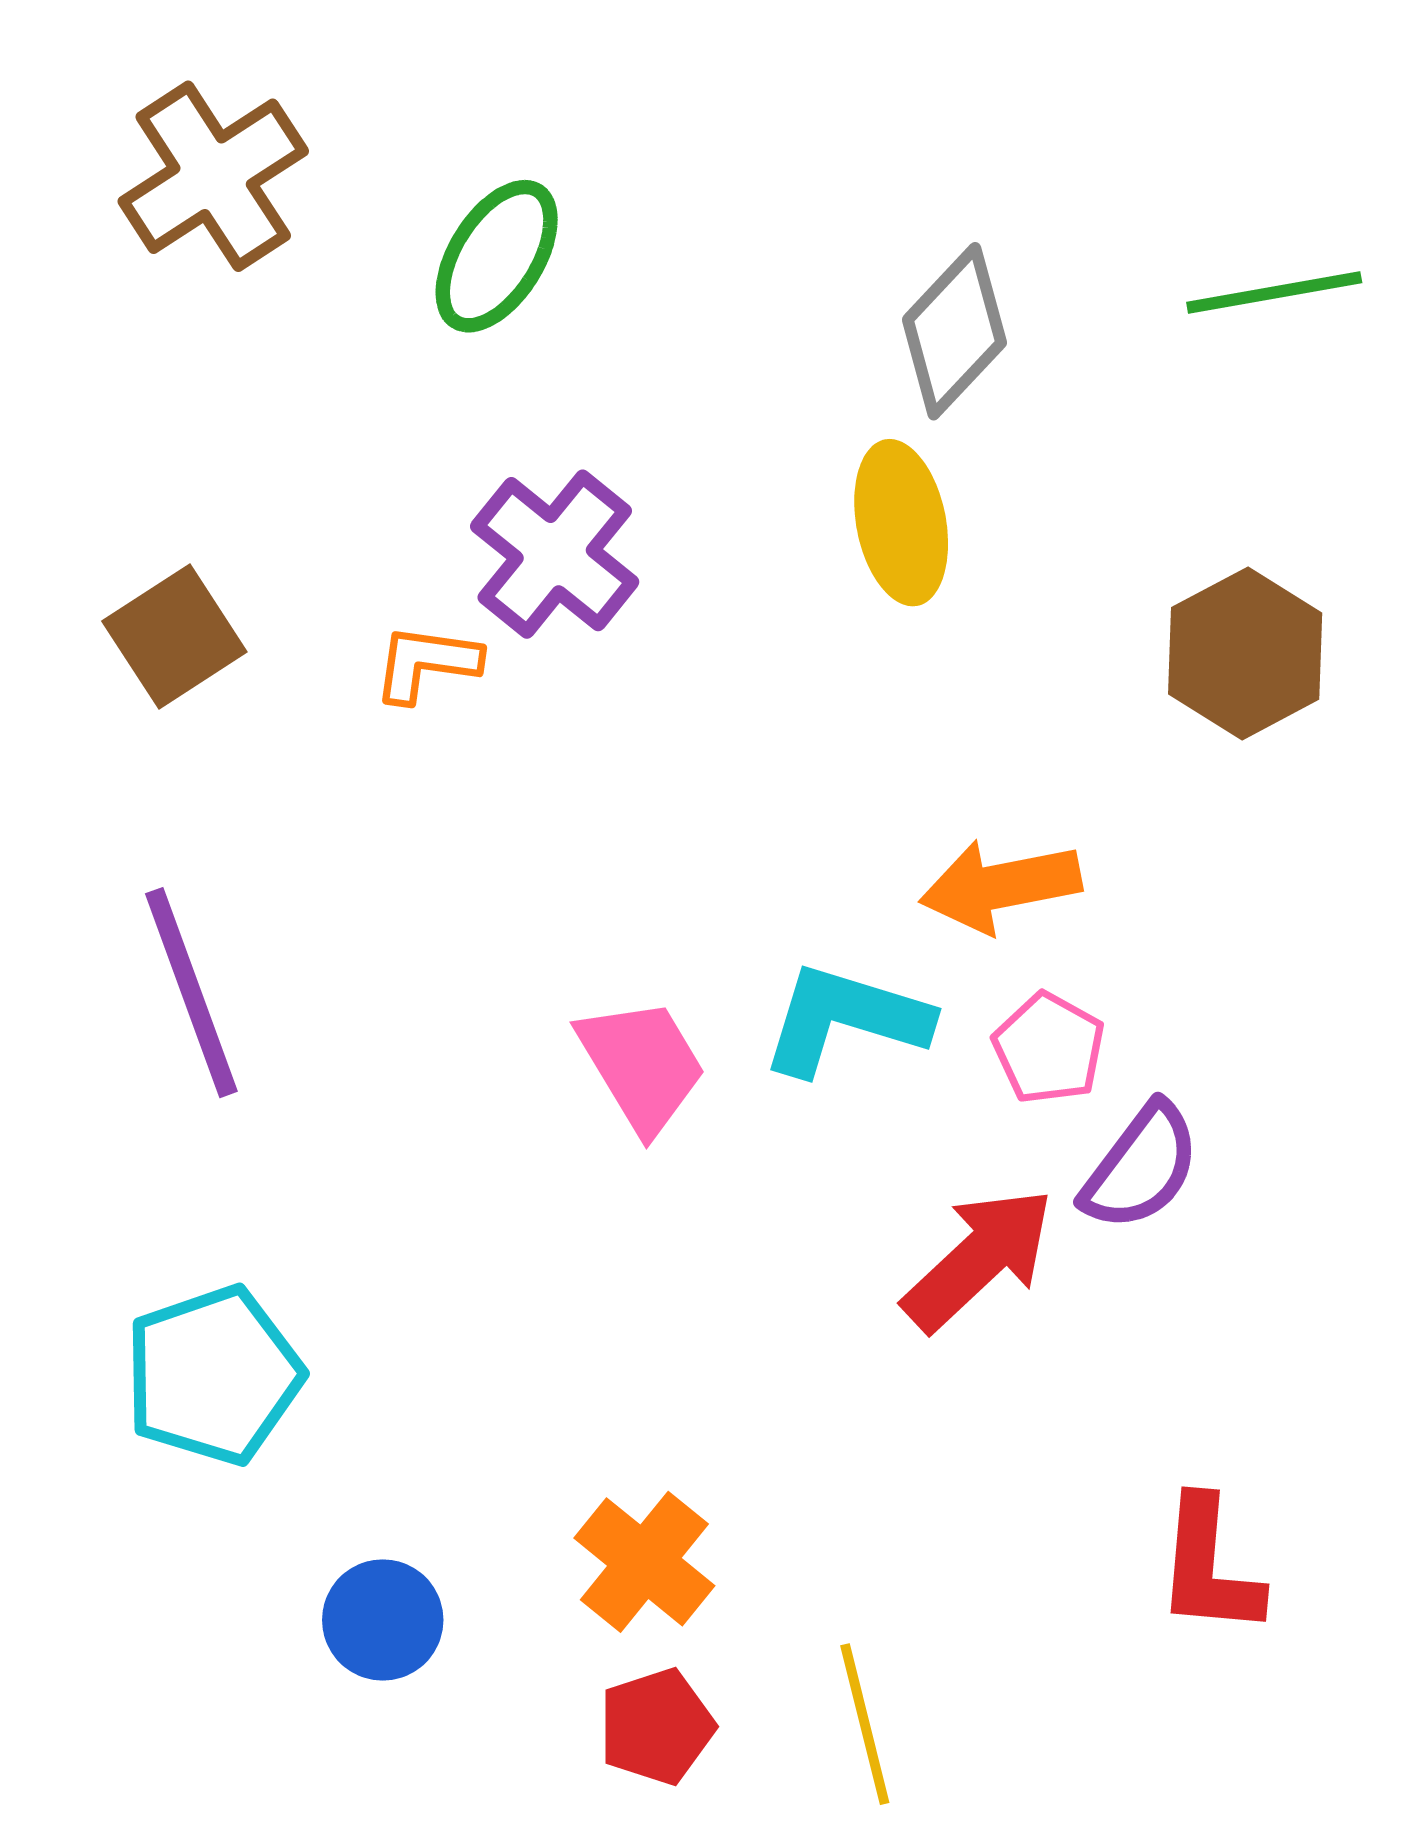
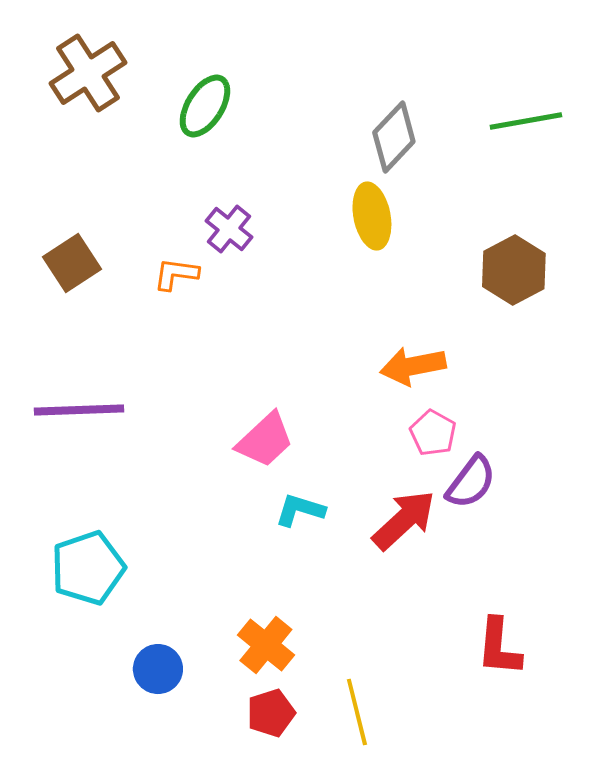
purple cross: (555, 554) -> (229, 229), size x0.7
purple line: (191, 993) -> (79, 410), turned -72
cyan L-shape: (845, 1019) -> (300, 510), moved, size x0.7
pink trapezoid: (642, 1065) -> (265, 440), turned 78

